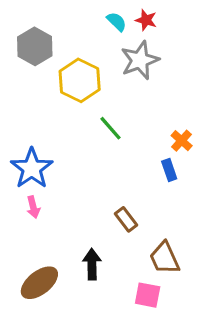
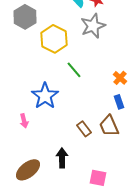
blue star: (32, 168) -> (45, 96), moved
blue rectangle: (169, 170) -> (119, 102), moved
brown trapezoid: (165, 258) -> (109, 126), moved

